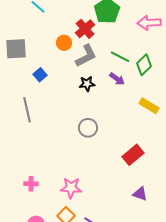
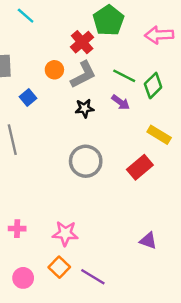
orange circle: (64, 43) -> (54, 70), moved
gray circle: (88, 128) -> (86, 161), size x1.4
red rectangle: (133, 155) -> (140, 167), moved

